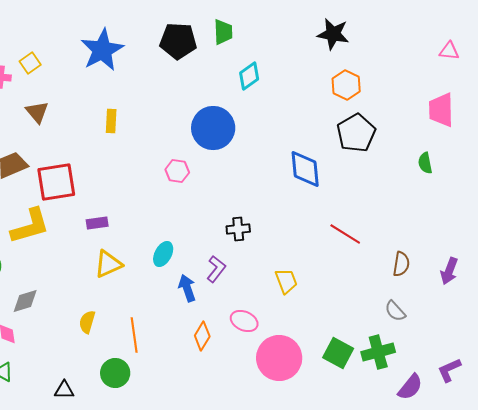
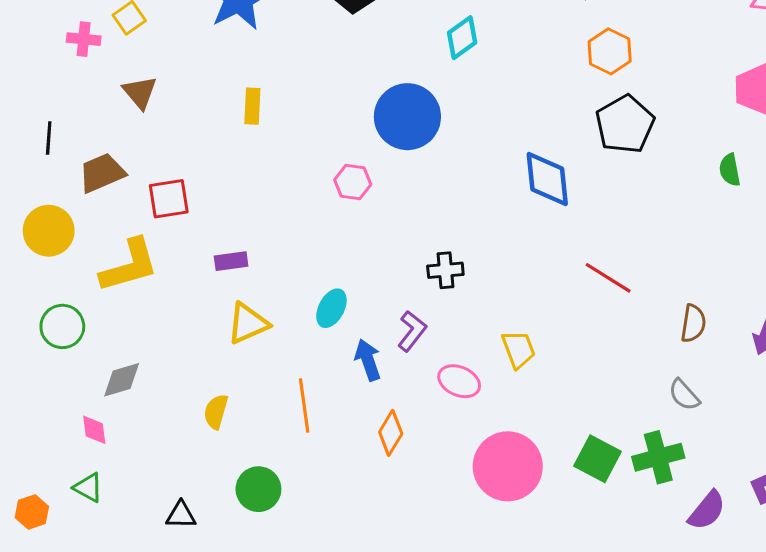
red square: (56, 182) -> (169, 199), size x0.7
pink ellipse: (244, 321) -> (459, 381), moved
orange line: (134, 335) -> (304, 406), moved

